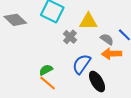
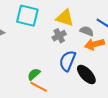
yellow triangle: (88, 21) -> (65, 18), turned 30
gray cross: (70, 37) -> (59, 36), moved, turned 32

